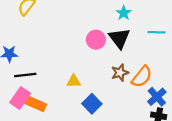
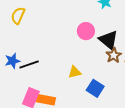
black triangle: (119, 38) -> (108, 40), moved
black line: (25, 75) -> (29, 65), moved

